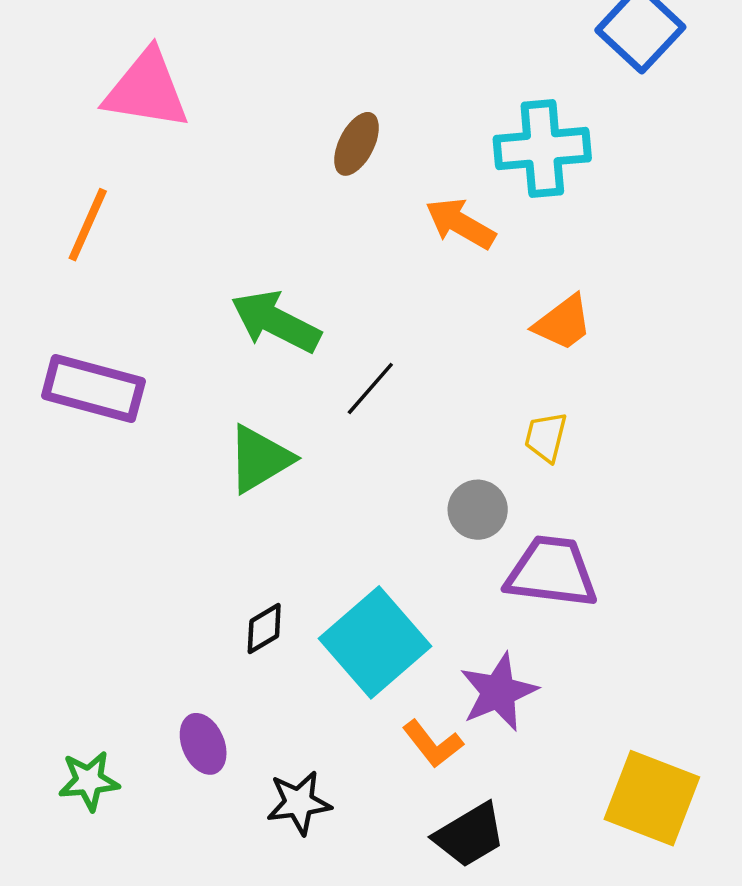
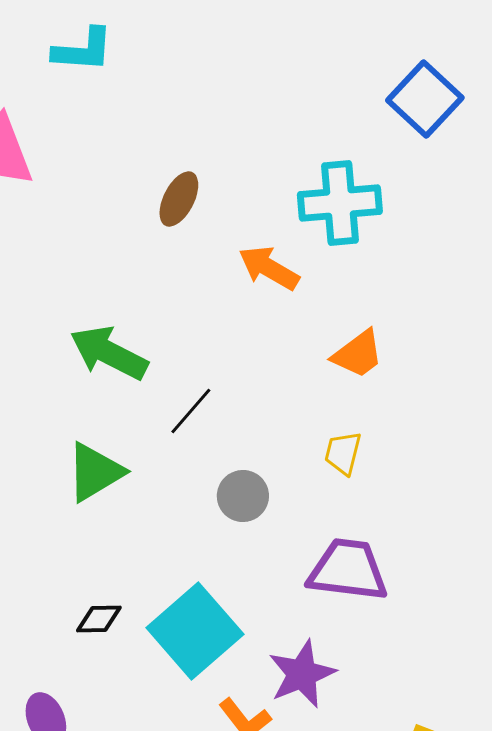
gray circle: (478, 510) -> (243, 496), moved
black diamond: (264, 628) -> (99, 619), turned 30

